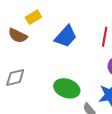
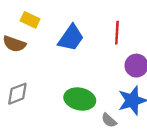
yellow rectangle: (33, 17) -> (30, 20), turned 63

